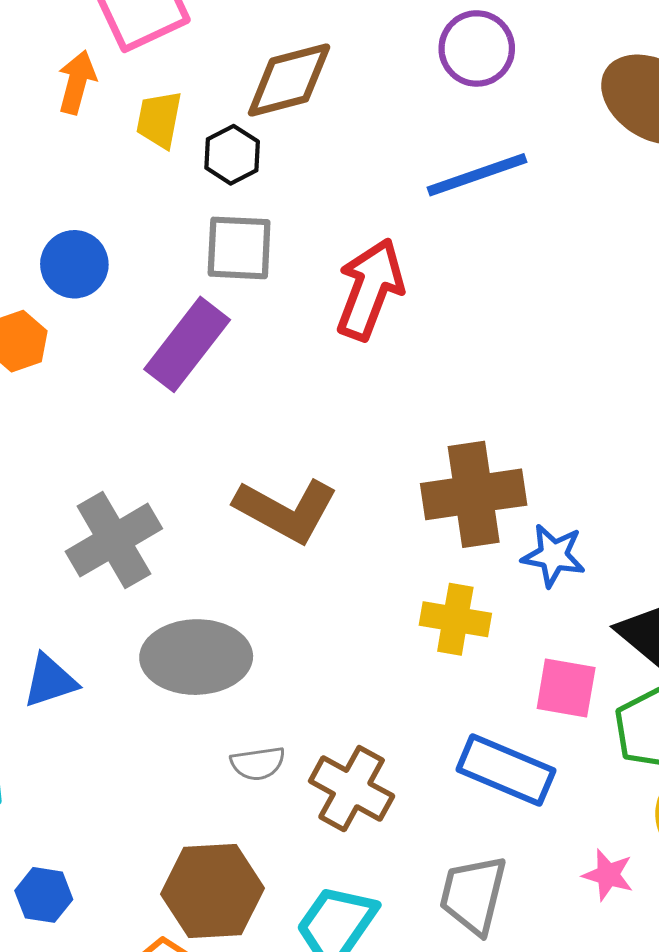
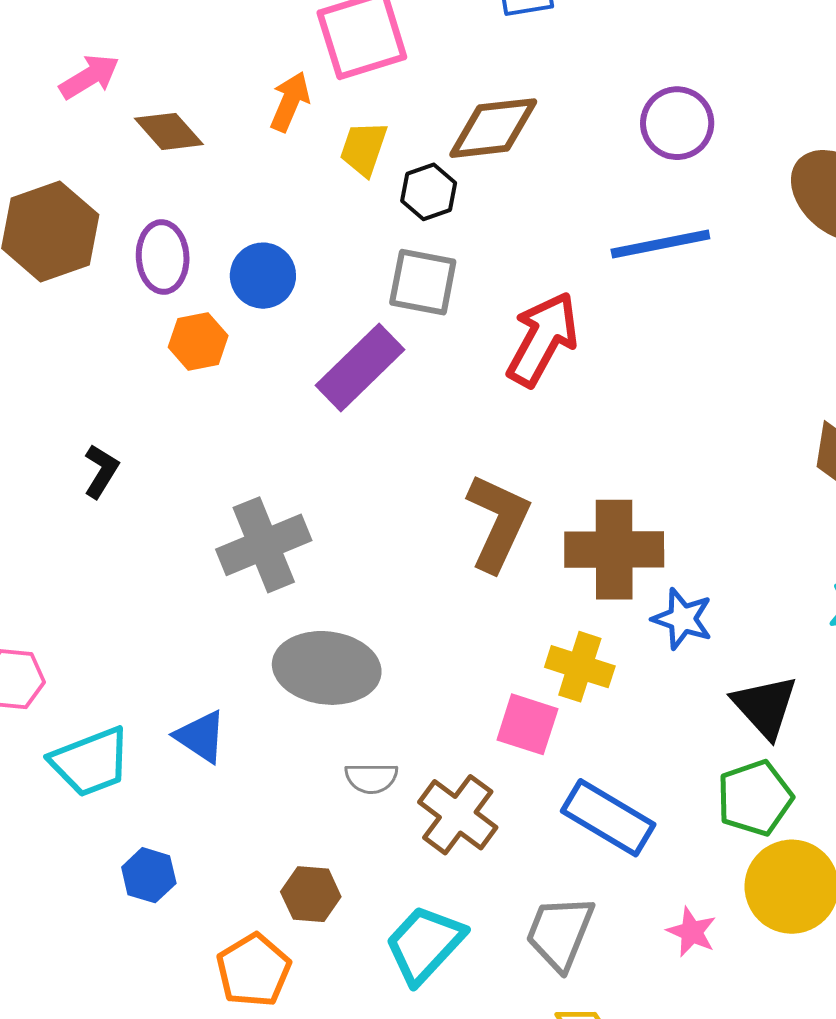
brown L-shape: (286, 510) -> (498, 522), moved, turned -102
blue triangle: (50, 681) -> (201, 736), moved, turned 44
pink square: (566, 688) -> (527, 724), moved
brown hexagon: (213, 891) -> (311, 894), size x0.6

